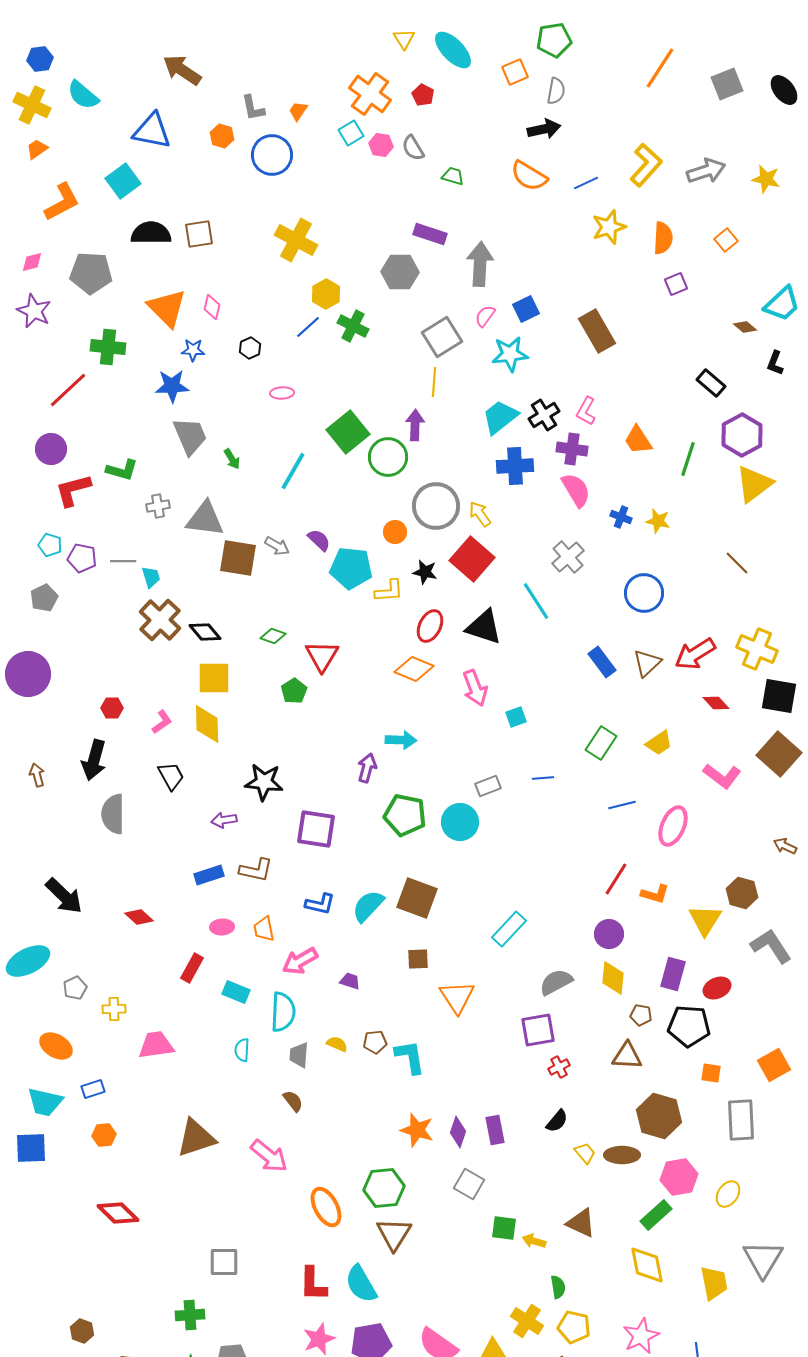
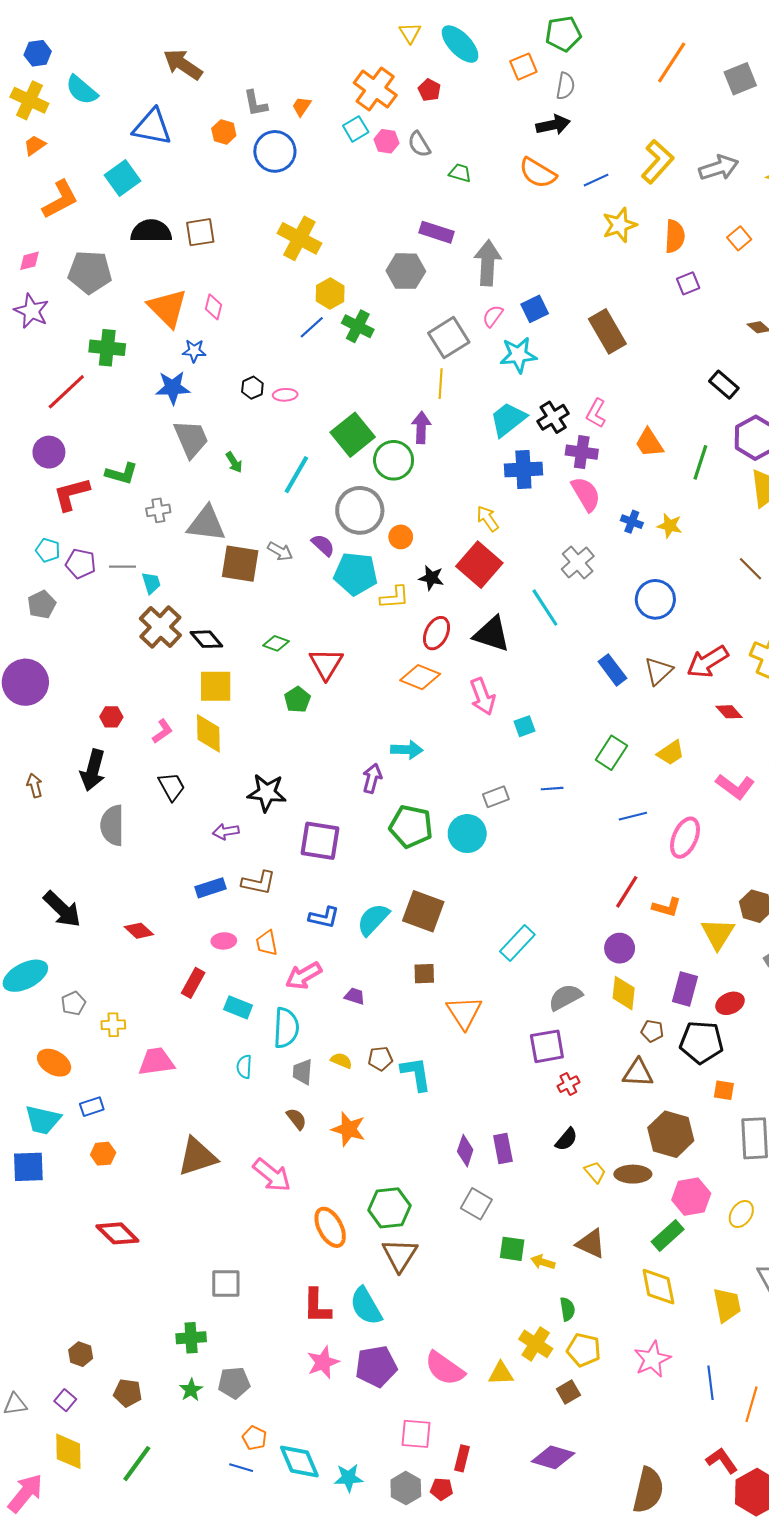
black hexagon: (250, 348) -> (252, 388), moved
gray circle: (436, 506) -> (360, 510), moved
orange star: (417, 1130) -> (349, 1129), moved

